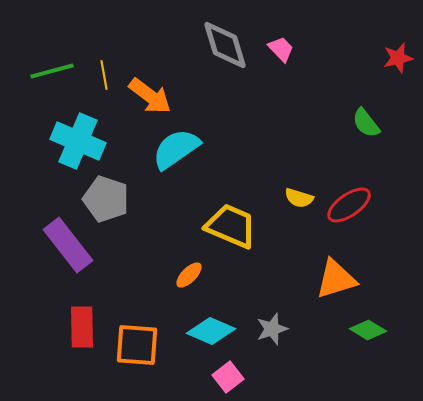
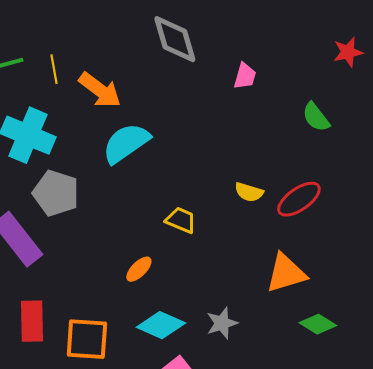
pink trapezoid: (281, 49) -> (245, 76), moved, turned 60
yellow trapezoid: (231, 226) -> (181, 220), size x0.6

